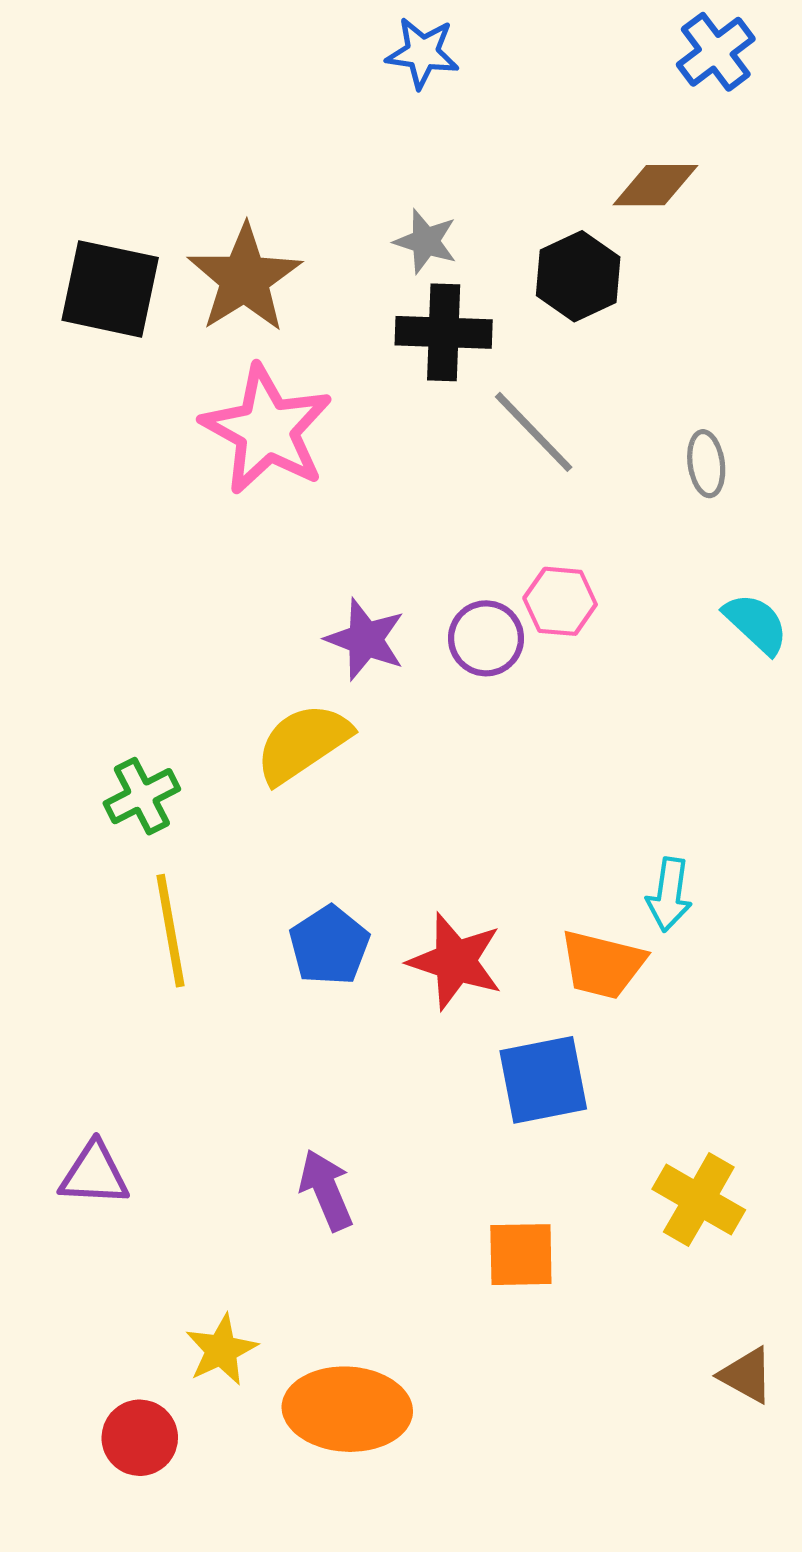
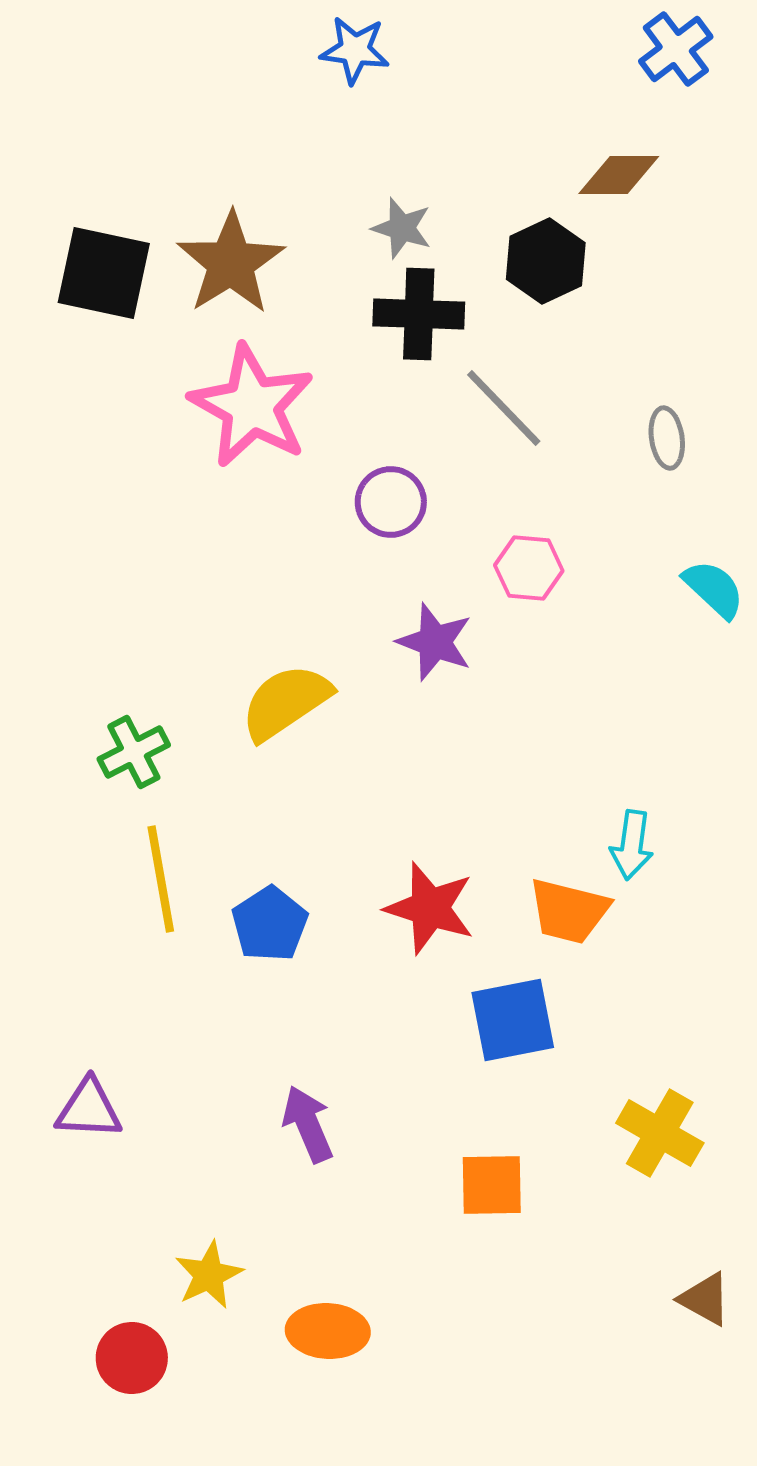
blue star: (422, 53) -> (355, 50), moved
purple circle: (486, 638) -> (391, 502), moved
purple star: (365, 639) -> (435, 642), moved
blue pentagon: (329, 945) -> (270, 924), moved
orange ellipse: (347, 1409) -> (328, 1331), size x0.7

